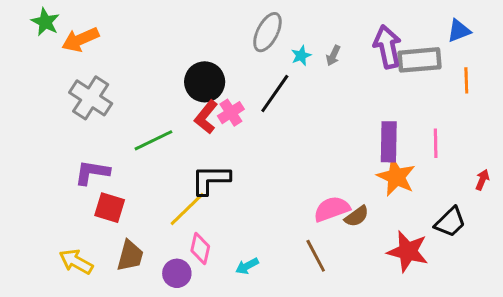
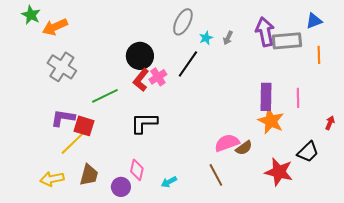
red square: (110, 208) -> (84, 126), moved
yellow line: (187, 209) -> (73, 143), moved
yellow arrow: (76, 262) -> (52, 179), turned -40

